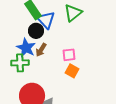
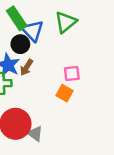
pink square: (69, 55) -> (72, 74), moved

